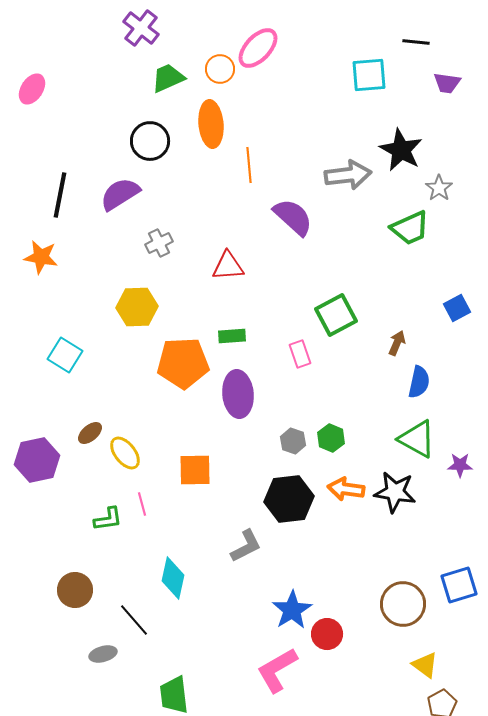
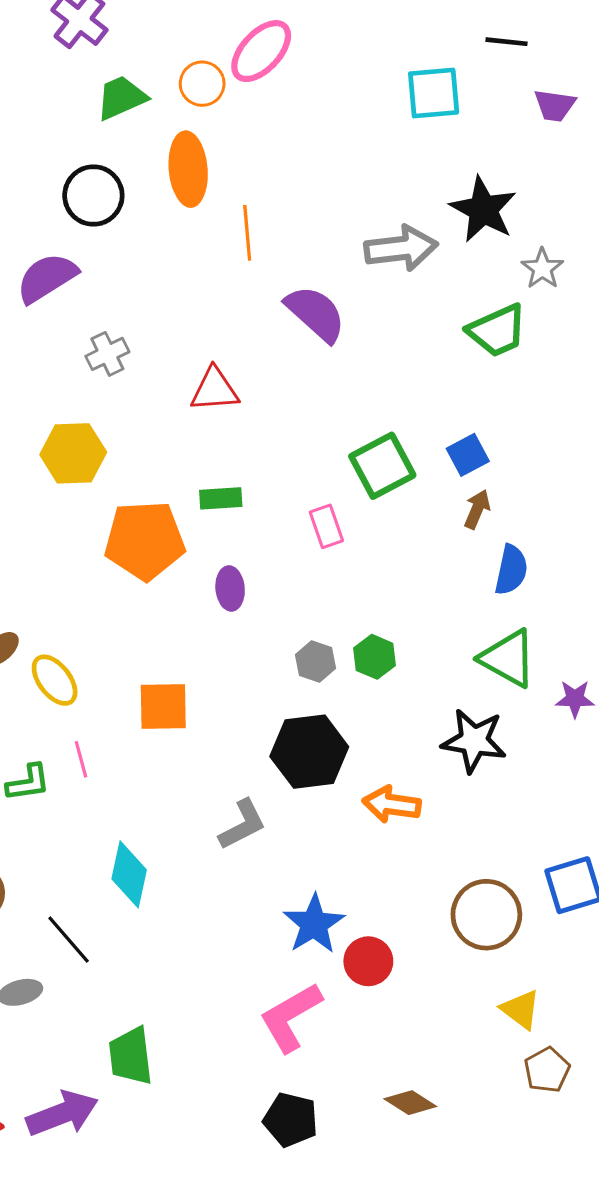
blue square: (457, 308) -> (468, 455), moved
purple ellipse: (238, 394) -> (230, 588), size x0.6
orange arrow: (346, 489) -> (392, 804), moved

